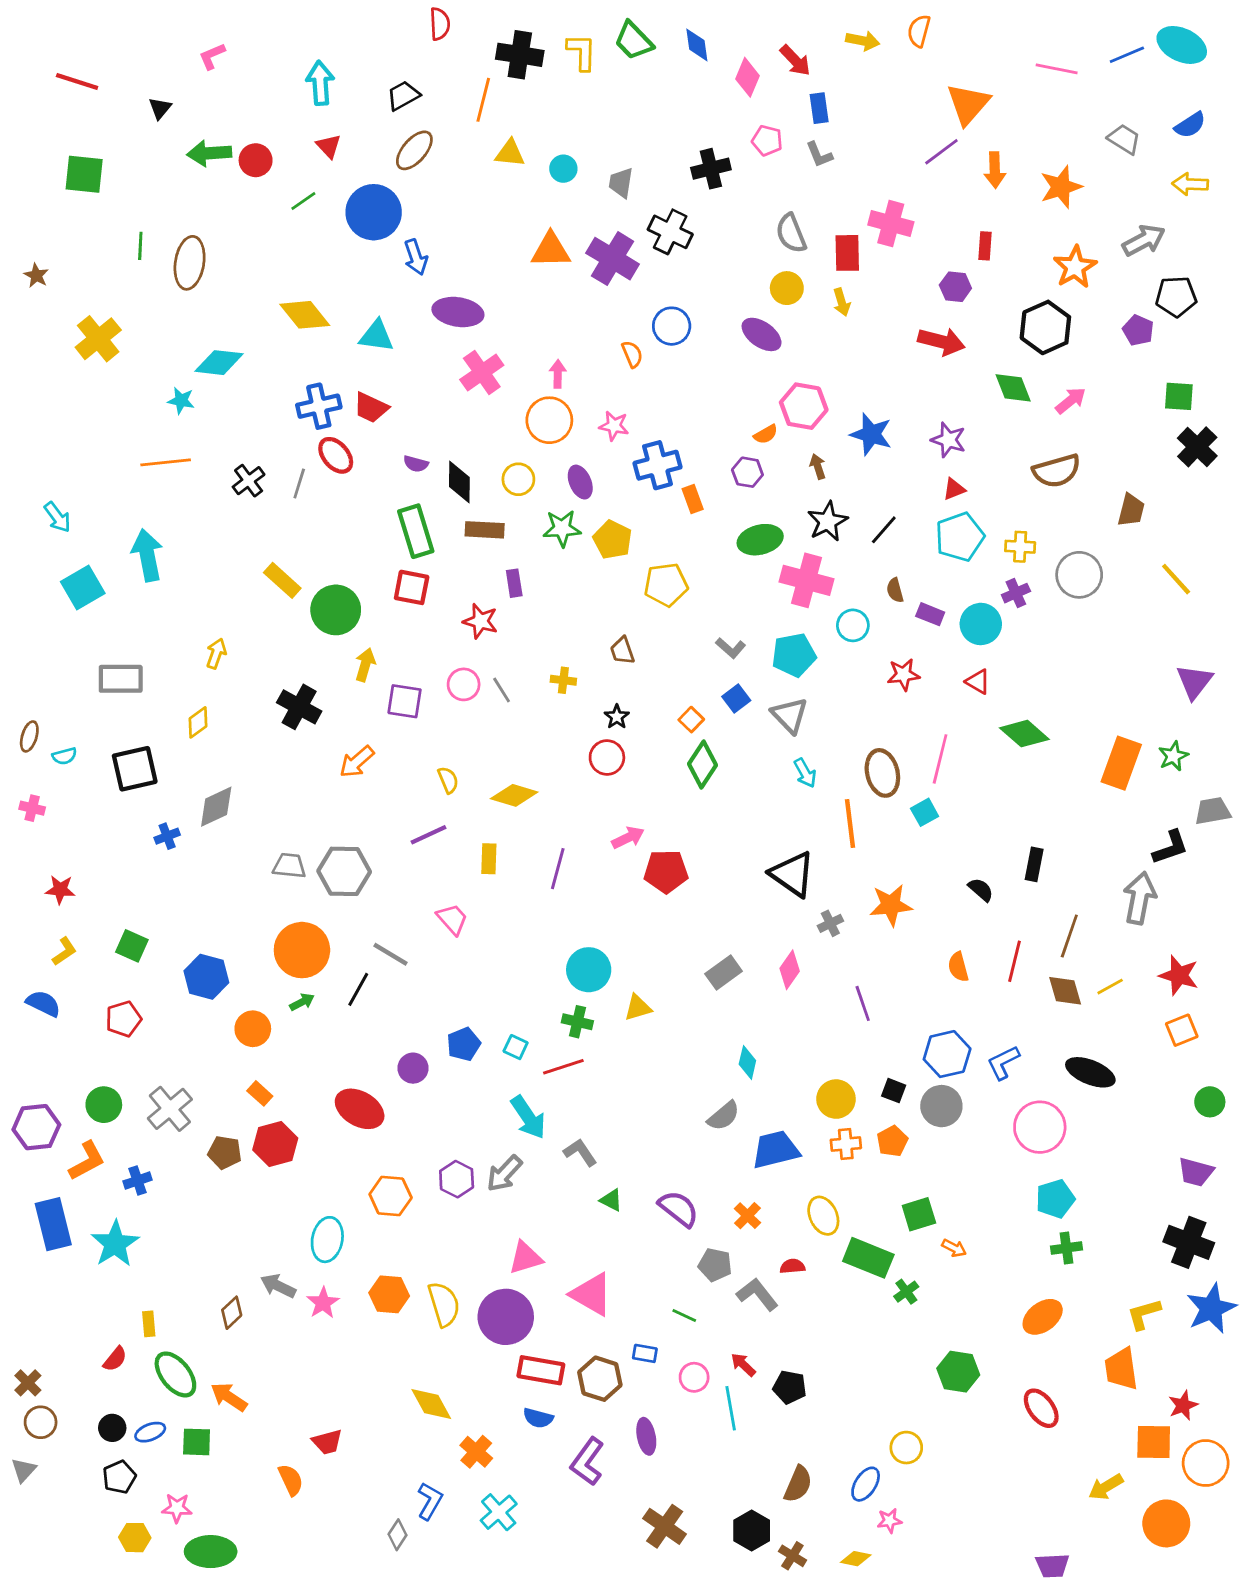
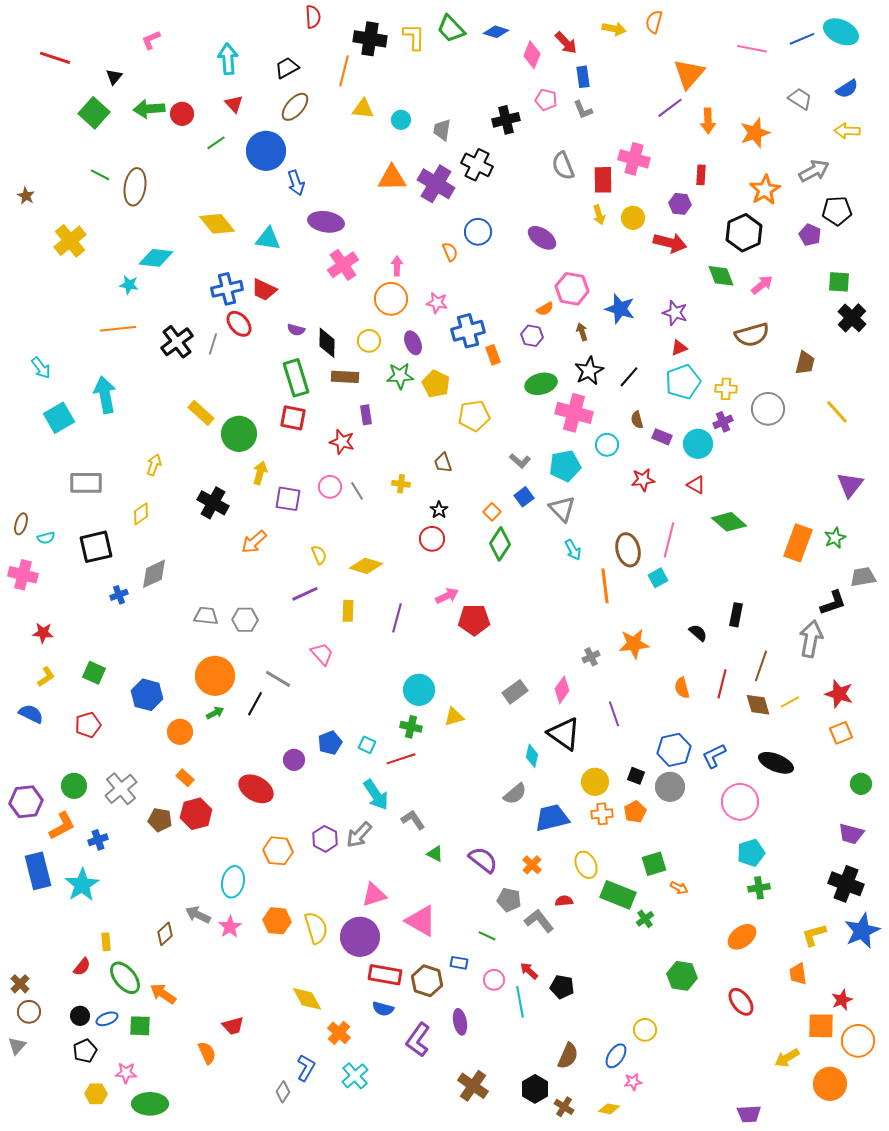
blue diamond: (697, 45) -> (496, 32), turned -65
green square: (84, 174) -> (94, 113), moved, turned 36
green line: (140, 246) -> (100, 175), turned -66
yellow circle: (787, 288) -> (633, 218), moved
black cross: (249, 481) -> (177, 342), size x1.4
pink cross: (32, 808) -> (23, 575), size x1.6
gray hexagon: (344, 871) -> (245, 620), size x0.7
black triangle: (792, 874) -> (564, 734), moved
orange trapezoid: (1121, 1369) -> (798, 974), size x0.7

